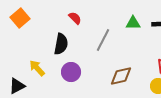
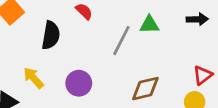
green triangle: (133, 23) -> (149, 25), moved
black semicircle: (61, 44) -> (51, 35), moved

